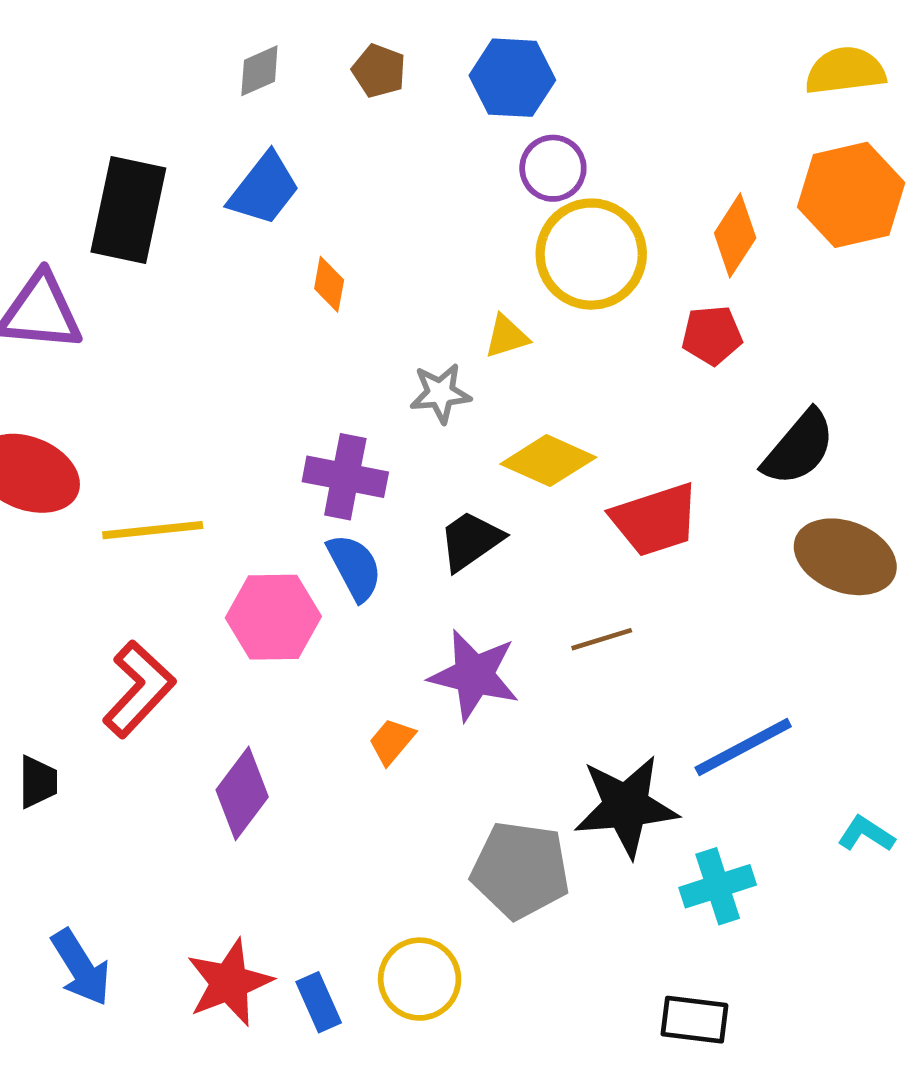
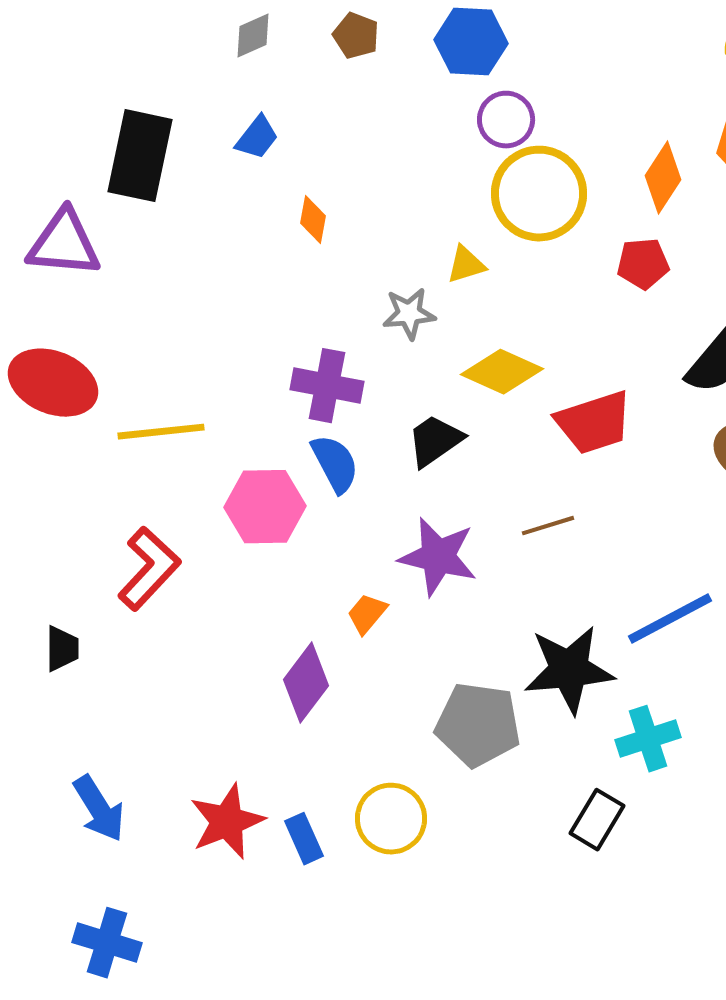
blue trapezoid: (264, 189) -> (257, 138), size x0.7
purple diamond: (242, 793) -> (306, 683), moved
black rectangle: (694, 1020) -> (597, 820), moved, turned -66

